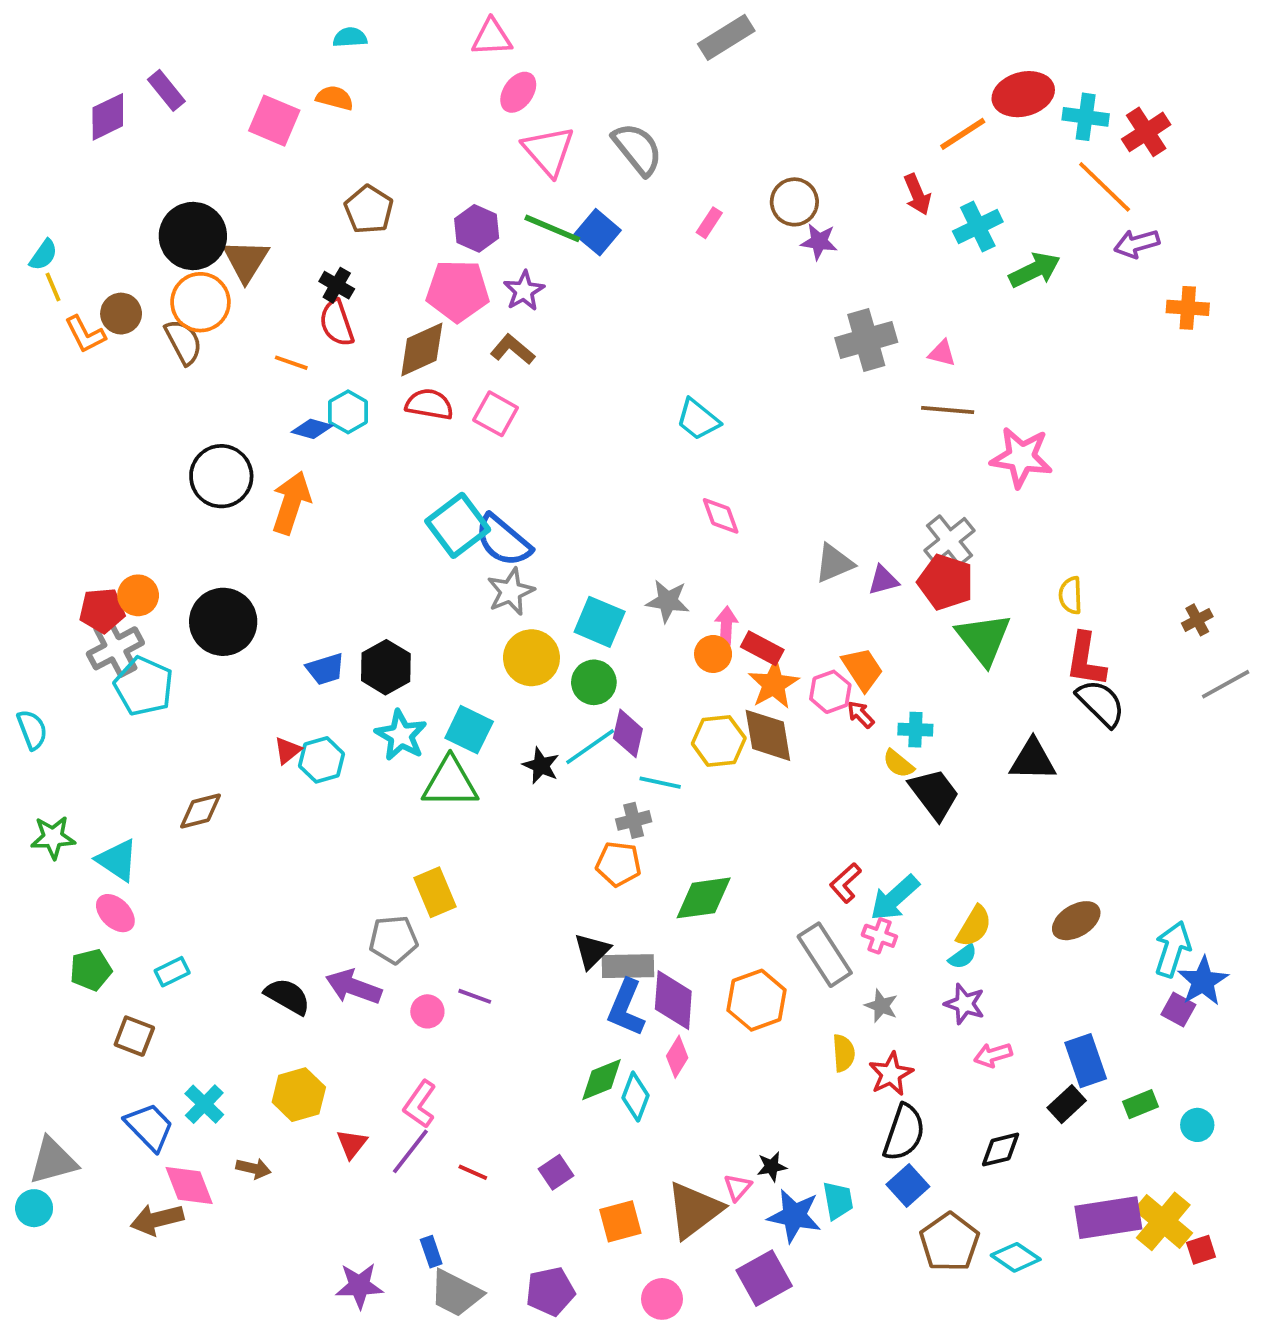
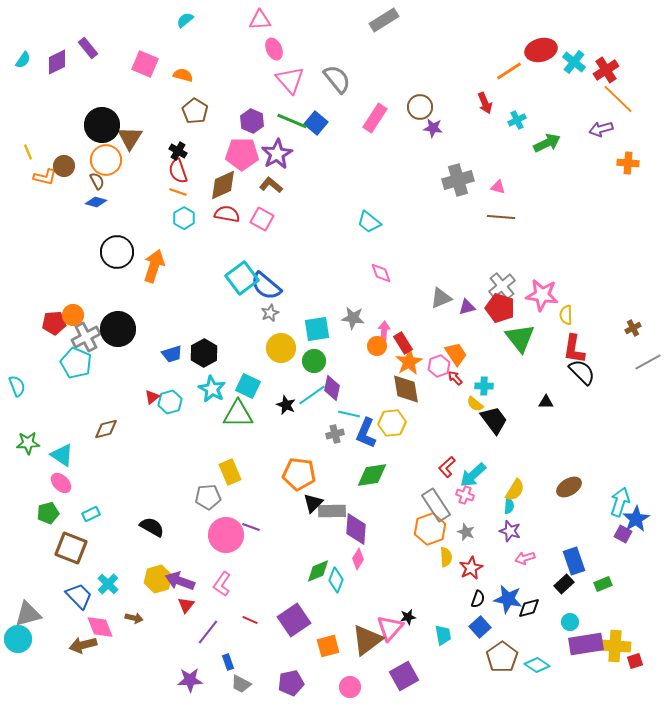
cyan semicircle: (350, 37) -> (185, 20), turned -36
pink ellipse: (518, 92) -> (274, 49), turned -60
orange semicircle: (335, 98) -> (183, 75), moved
cyan cross: (1086, 117) -> (574, 62), turned 30
orange line: (1105, 187) -> (618, 99), moved
pink rectangle: (709, 223) -> (375, 118), size x1.8
cyan cross: (978, 227) -> (517, 120), size x0.7
cyan semicircle: (43, 255) -> (23, 60), moved
purple star: (524, 291) -> (277, 154), size x1.4
orange L-shape: (85, 334) -> (45, 177), turned -50
brown semicircle: (183, 342) -> (97, 181), size x0.7
orange line: (291, 363) -> (178, 192), moved
blue diamond: (312, 429) -> (96, 202), moved
pink star: (1021, 457) -> (542, 295), moved
gray star: (511, 592) -> (270, 313), size x0.7
cyan square: (600, 622) -> (317, 329), turned -32
gray cross: (115, 648) -> (86, 337), moved
red rectangle: (762, 648) -> (403, 343), turned 30
yellow hexagon: (719, 741) -> (392, 423), moved
black triangle: (1033, 760) -> (546, 402), size x0.6
orange pentagon: (618, 864) -> (299, 474), moved, size x1.4
cyan semicircle: (963, 957) -> (509, 506), turned -49
purple arrow: (354, 987) -> (180, 581), moved
orange hexagon: (757, 1000) -> (430, 529), moved
blue L-shape: (626, 1008) -> (366, 433), moved
pink circle: (427, 1011) -> (226, 535), size x2.0
brown square: (134, 1036) -> (71, 548), size x1.5
cyan circle: (1197, 1125) -> (570, 622), moved
black semicircle: (904, 1133) -> (478, 599), size x0.6
purple line: (410, 1151) -> (208, 632), moved
purple square: (556, 1172) -> (294, 620), size x1.8
pink triangle: (738, 1187) -> (390, 628), size x1.8
cyan circle: (34, 1208) -> (18, 639), size x1.4
blue star: (794, 1216) -> (508, 599), moved
yellow cross: (1163, 1221) -> (615, 646), turned -36
gray trapezoid: (456, 1293) -> (241, 684), size x0.7

